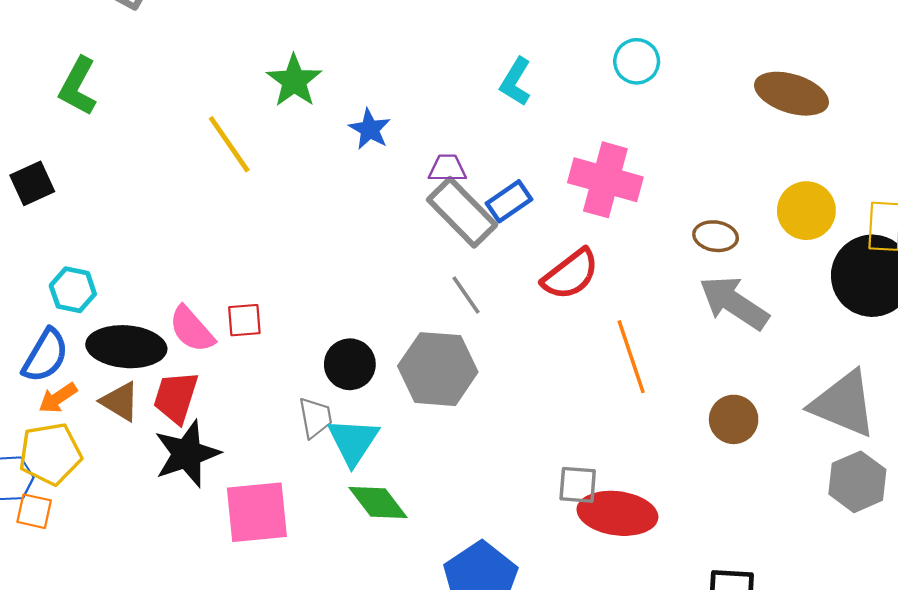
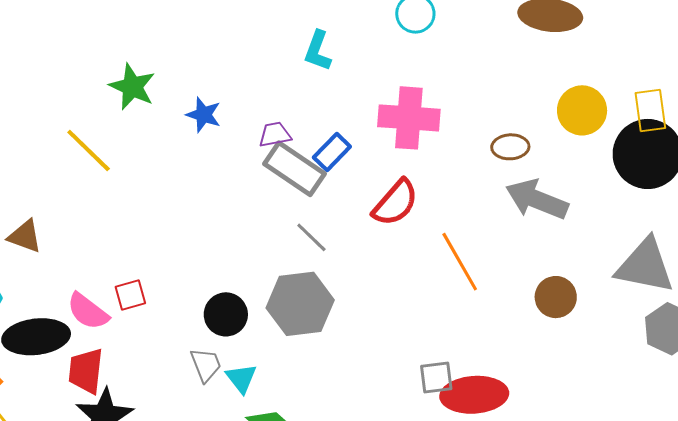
brown triangle: (120, 401) -> (25, 236), moved
cyan triangle: (353, 441) -> (241, 378), size x0.7

